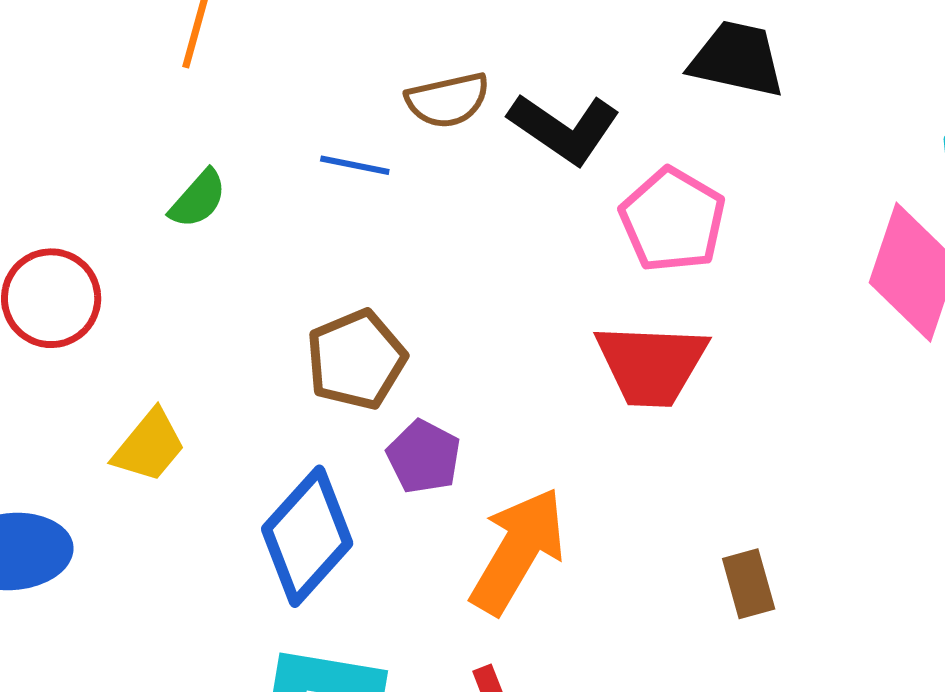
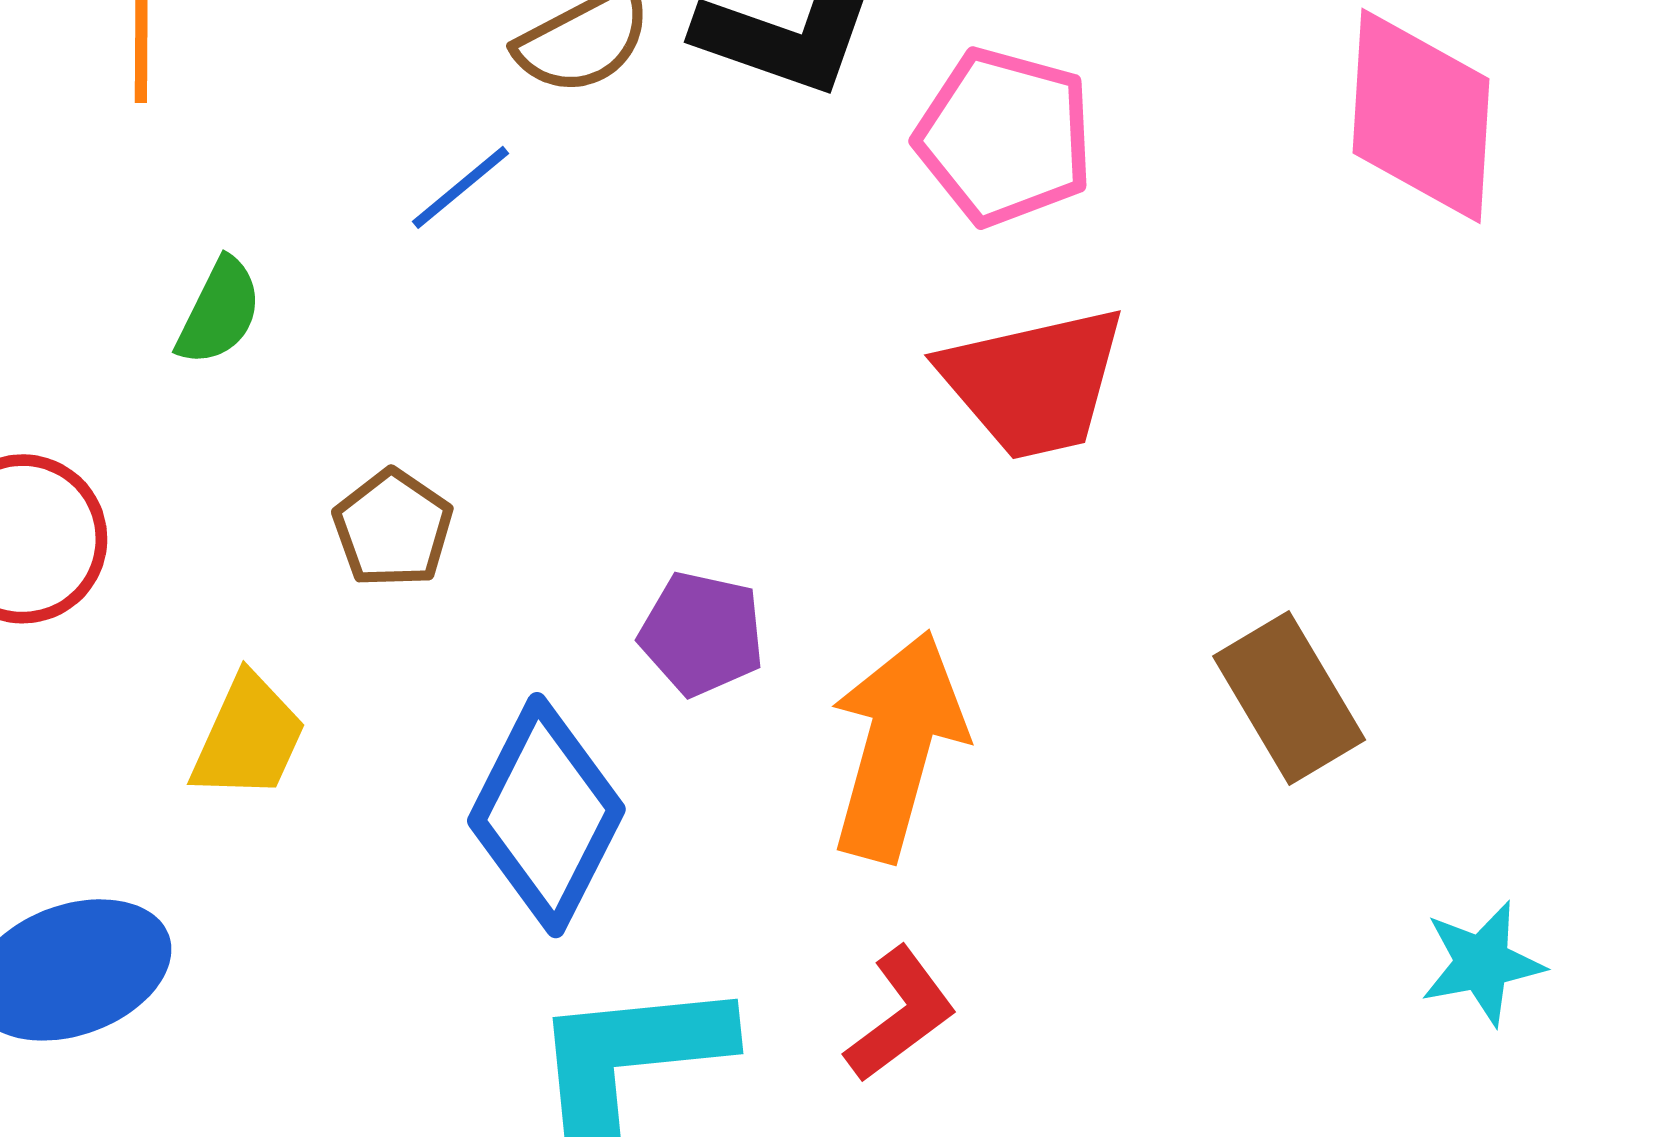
blue line: (355, 165) -> (461, 187), turned -36
brown pentagon: (356, 360) -> (393, 528), moved, size x0.7
brown rectangle: (749, 584) -> (1289, 698), size x1.4

